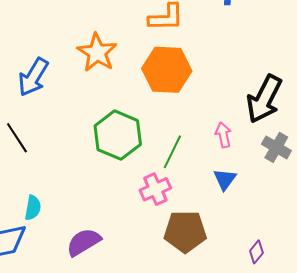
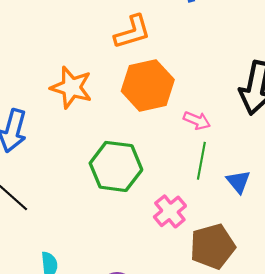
pink arrow: (223, 135) -> (197, 120), moved, turned 140
green line: (172, 152) -> (201, 161), moved

